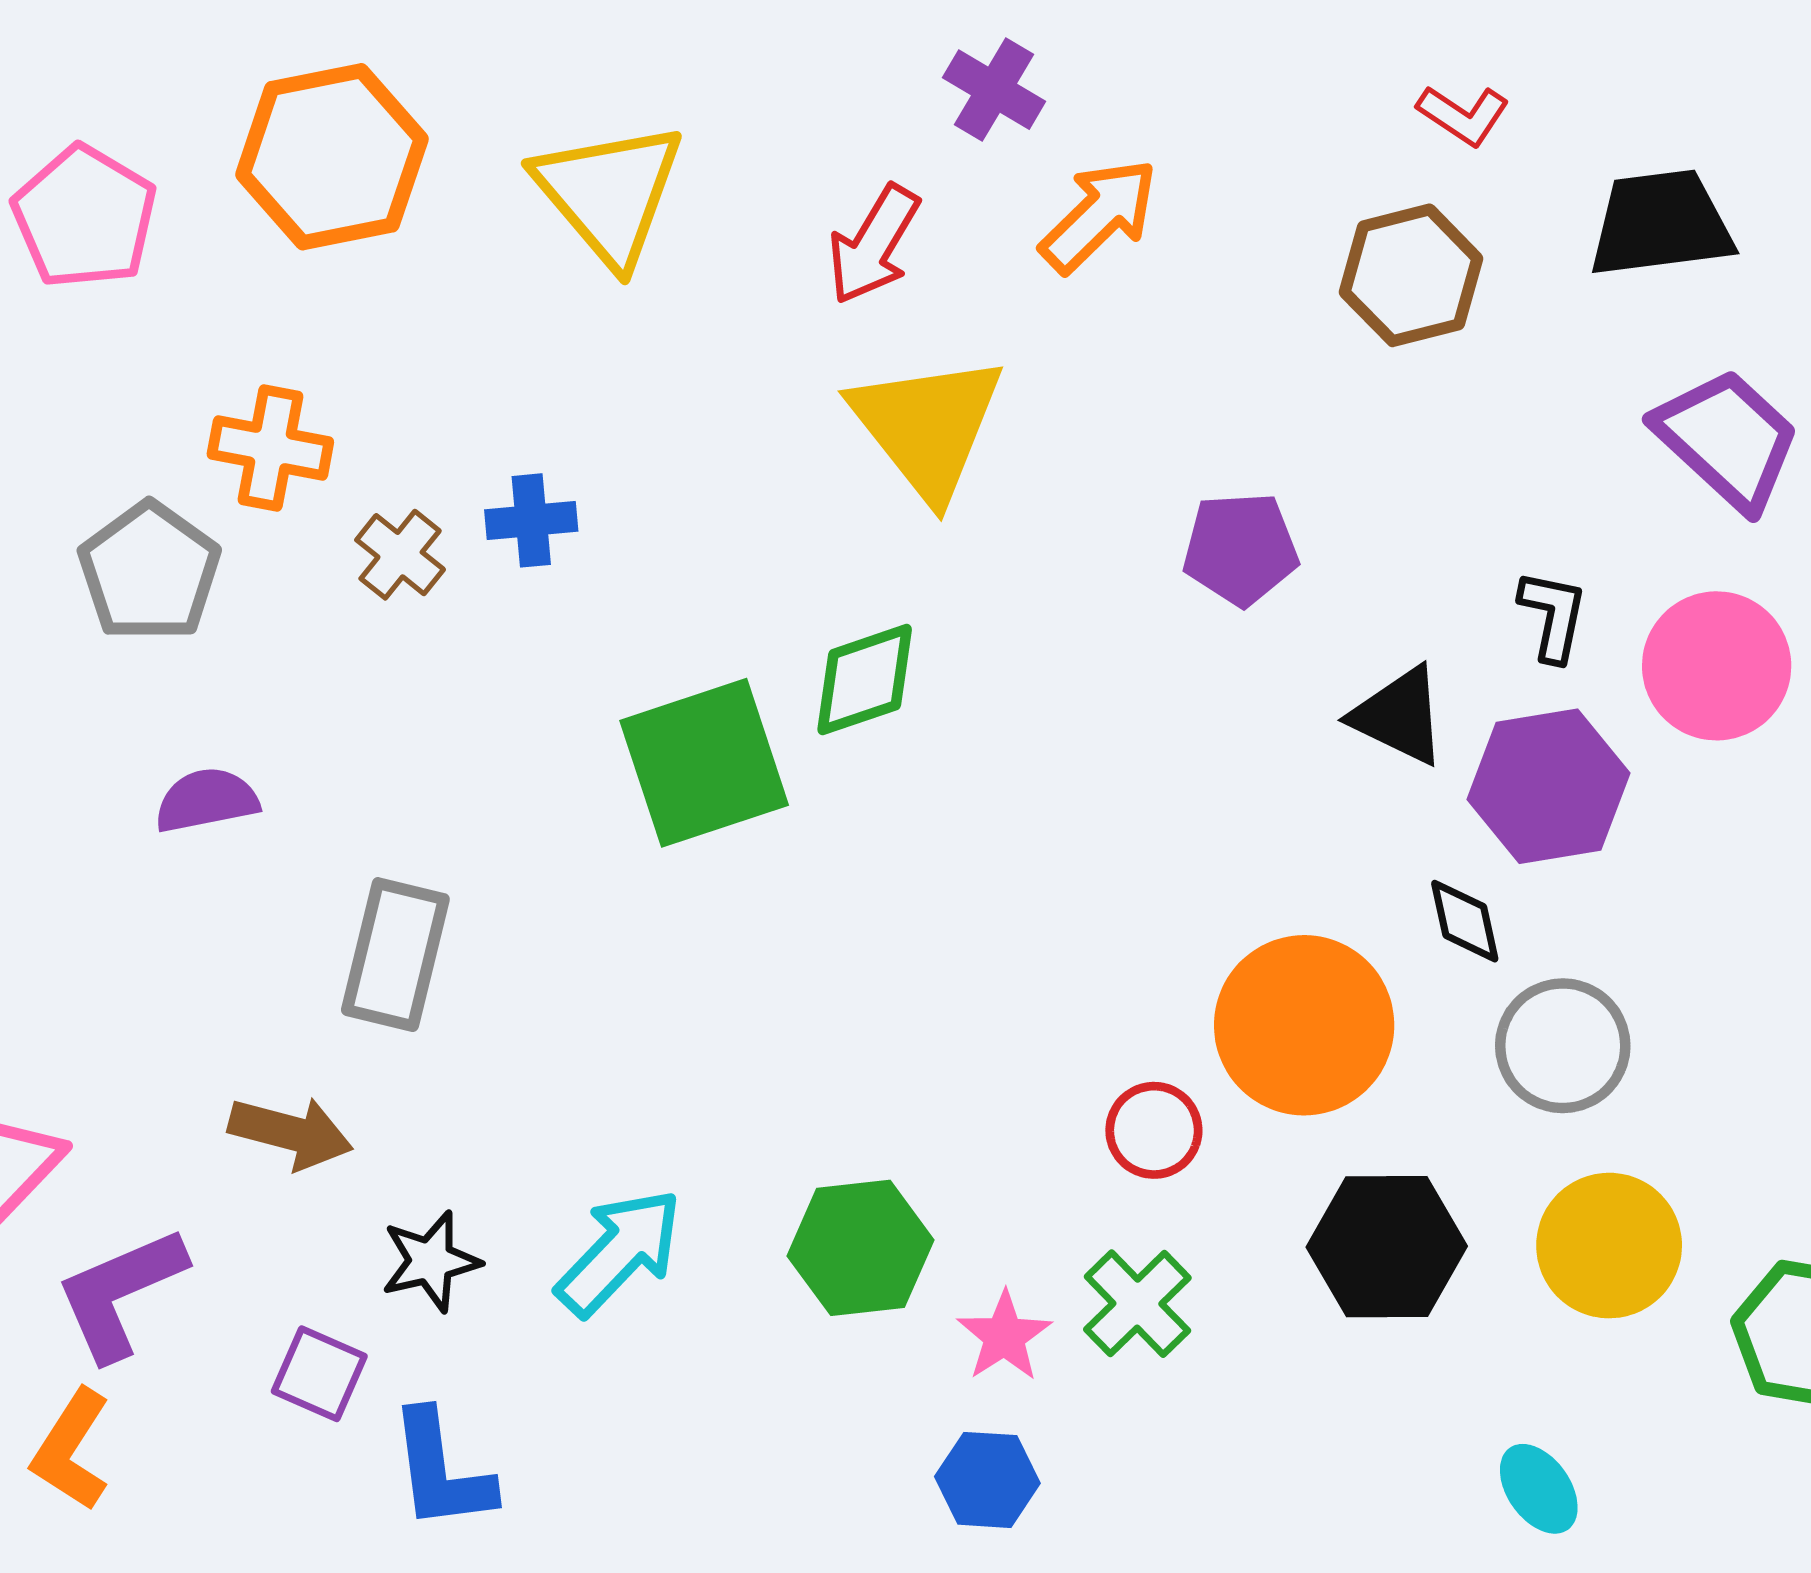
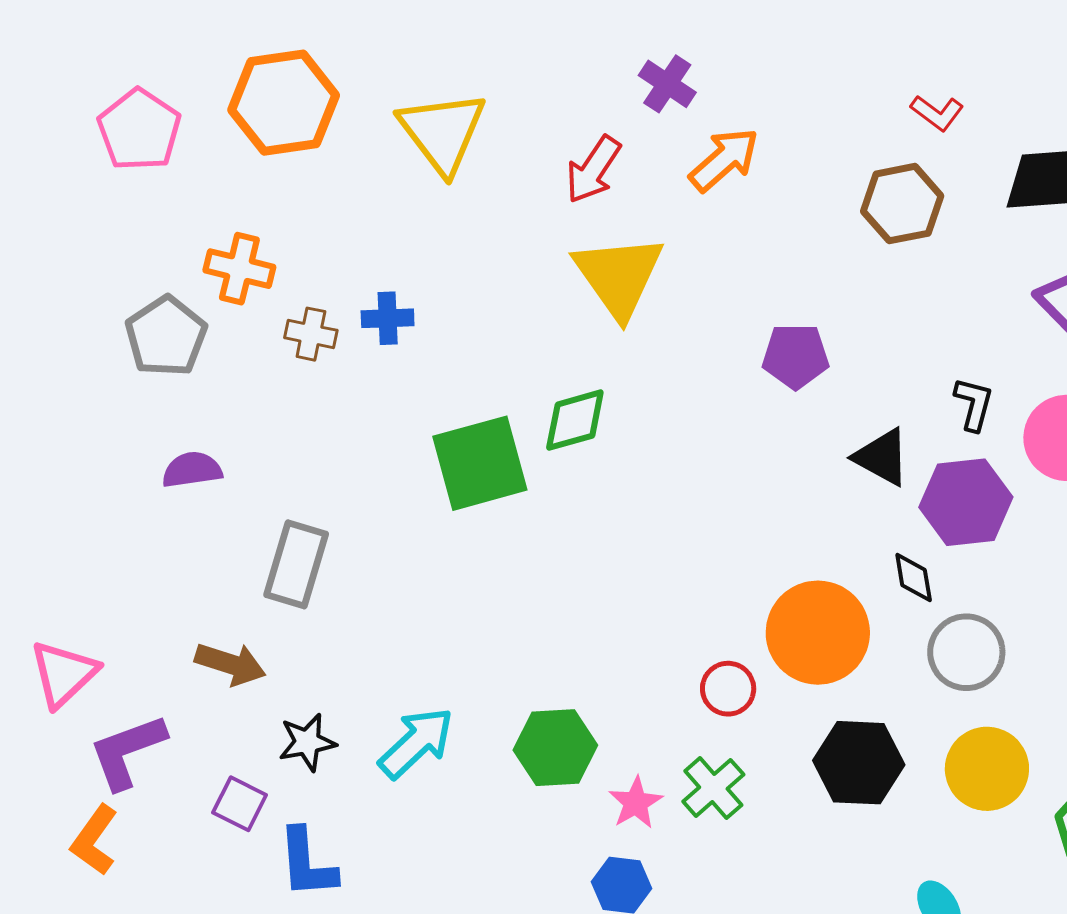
brown cross: (400, 555) -> (311, 334), turned -30

